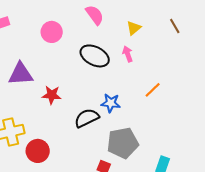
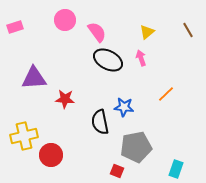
pink semicircle: (95, 15) -> (97, 32), moved
pink circle: (52, 32) -> (65, 20), moved
black semicircle: (87, 118) -> (100, 122), turned -75

